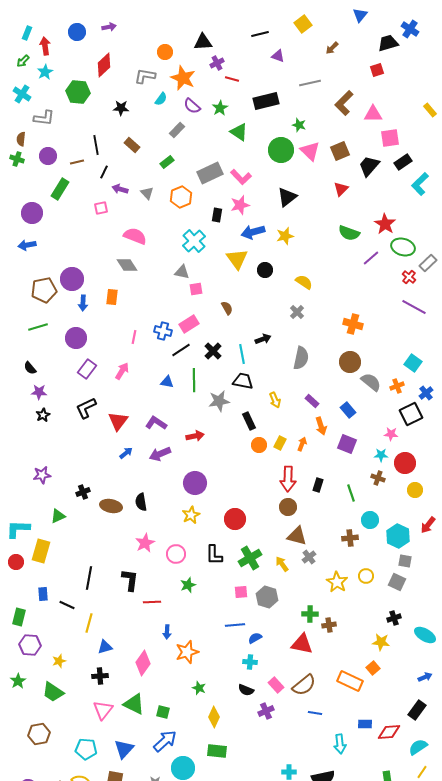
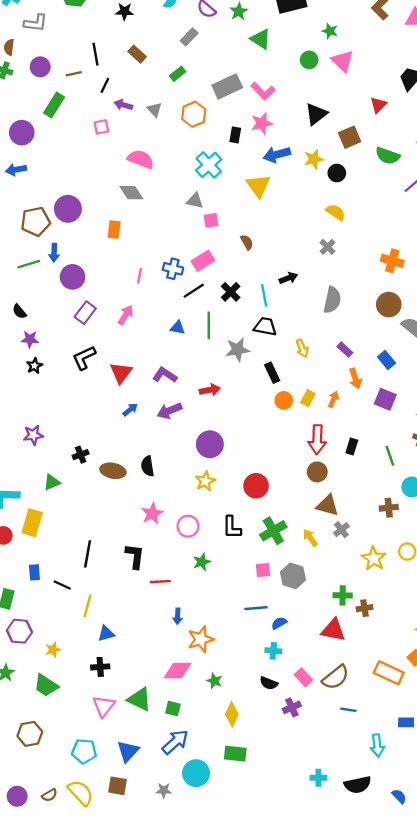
green circle: (281, 150) -> (309, 60), size x0.6
brown square: (340, 151) -> (350, 137), moved
black circle: (265, 270) -> (337, 173), moved
blue arrow: (83, 303) -> (54, 253), moved
pink diamond: (143, 663) -> (178, 670), moved, turned 55

